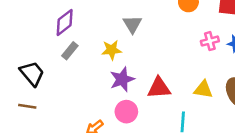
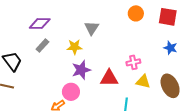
purple diamond: (65, 22) -> (40, 23), turned 35
pink cross: (210, 41) -> (133, 62), moved
pink circle: (126, 112) -> (71, 92), moved

